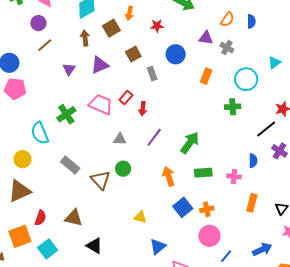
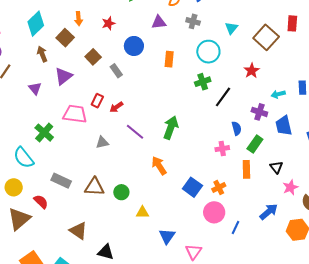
gray cross: (227, 48) -> (193, 21), moved
red arrow: (143, 109) -> (116, 107), turned 64
black line: (266, 129) -> (223, 97), moved
purple line: (154, 137) -> (135, 132), turned -72
green circle: (123, 169) -> (121, 192), moved
green rectangle: (203, 173) -> (255, 144), moved, turned -36
brown triangle: (101, 180) -> (94, 187), turned -30
blue square: (183, 207) -> (192, 187), moved
orange cross: (207, 209) -> (219, 187), moved
red semicircle: (40, 218) -> (41, 202), moved, turned -49
brown triangle: (74, 218) -> (78, 231), turned 36

